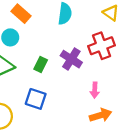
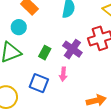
pink arrow: (95, 90) -> (63, 74), moved

